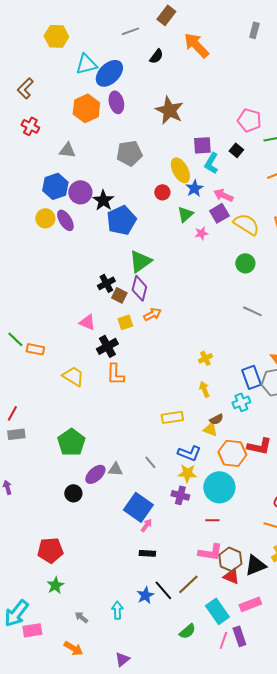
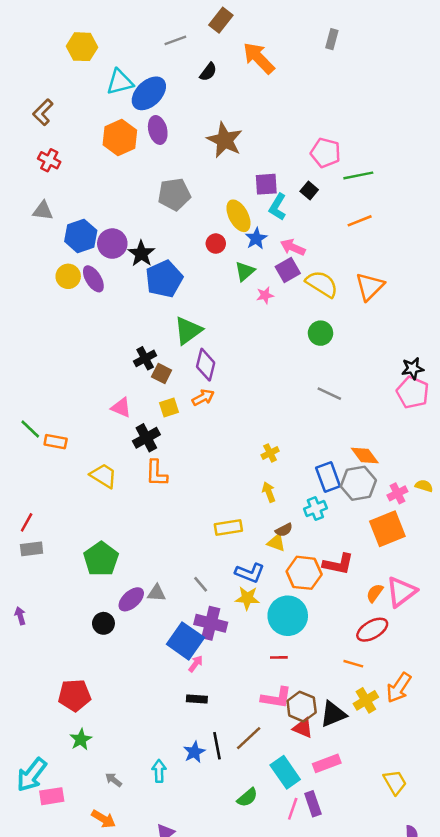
gray triangle: (67, 150) -> (43, 211), moved
purple diamond: (139, 288) -> (206, 365), moved
purple cross: (180, 495) -> (211, 623), moved, size x1.4
black line: (163, 590) -> (217, 746), turned 30

